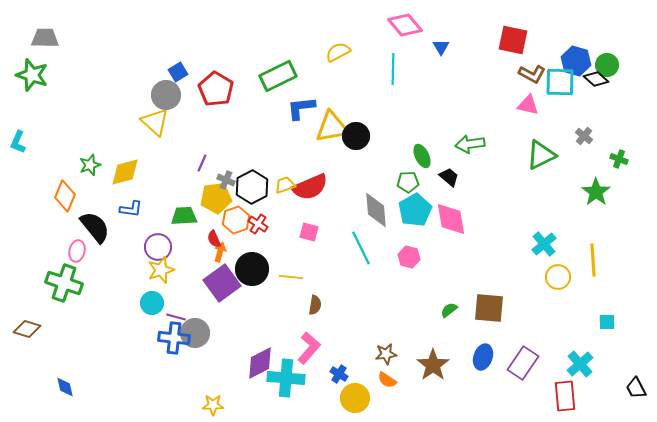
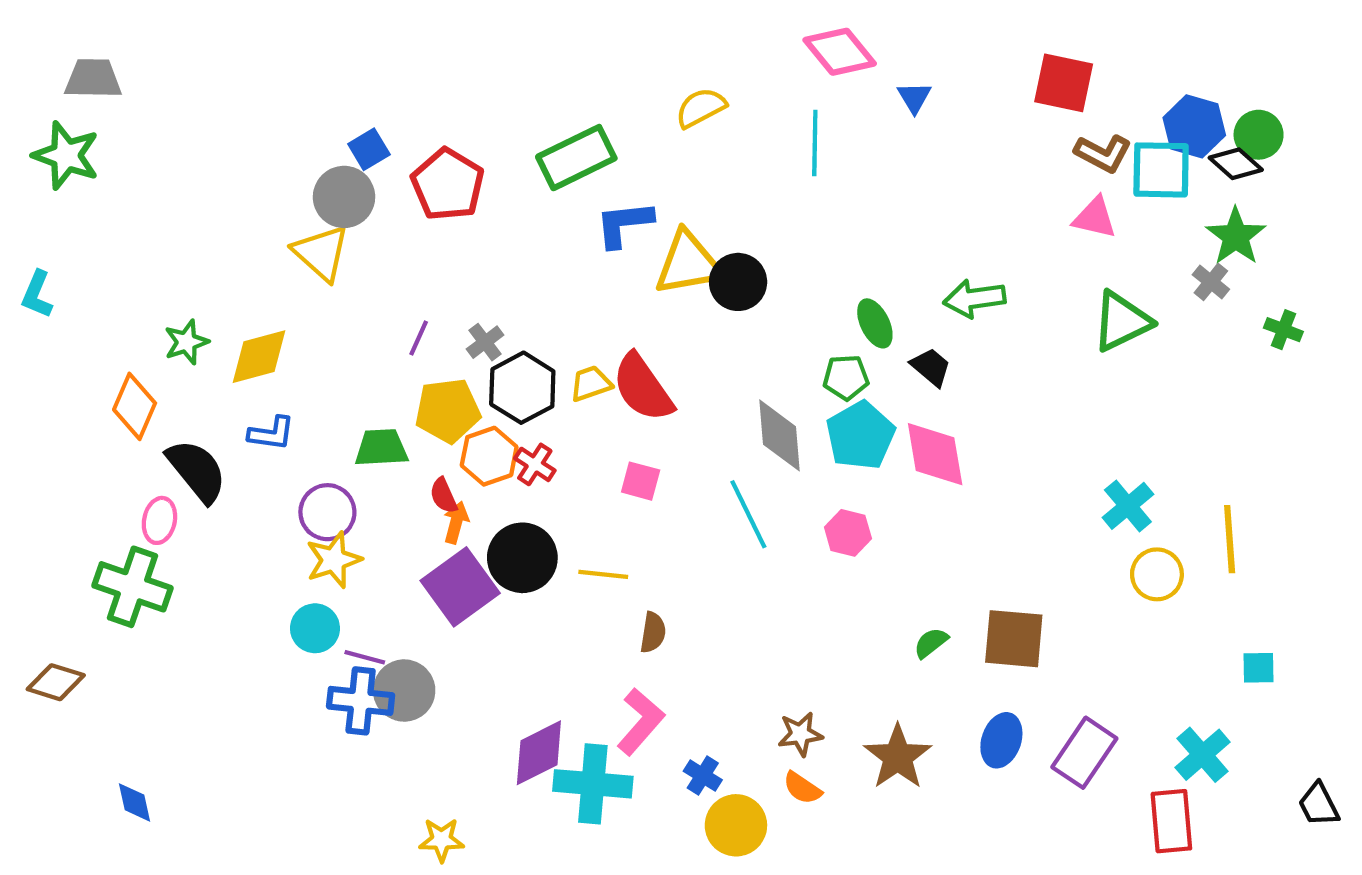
gray cross: (226, 180) -> (485, 342), moved, turned 30
red semicircle: (310, 187) -> (643, 388), turned 78
green star: (596, 192) -> (1236, 236), moved

